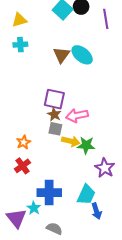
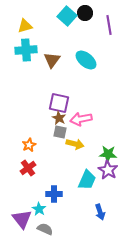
cyan cross: (20, 45) -> (26, 50), size x1.5
brown triangle: (62, 55) -> (52, 60), moved
green star: (86, 145) -> (108, 154), moved
blue cross: (49, 193) -> (54, 194), size x0.7
cyan trapezoid: (86, 195) -> (87, 180), moved
gray semicircle: (54, 229) -> (45, 229), moved

